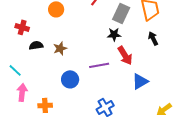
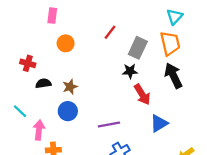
black arrow: (153, 38) -> (173, 76), size x1.6
purple line: (99, 65) -> (109, 124), moved
blue circle: (70, 79) -> (68, 111), moved
pink arrow: (22, 92) -> (39, 130), moved

